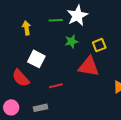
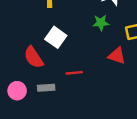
red triangle: (89, 67) -> (117, 56), size x0.7
gray rectangle: (40, 108) -> (46, 88), moved

